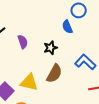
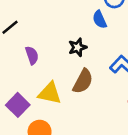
purple semicircle: (23, 42) -> (32, 55), moved

